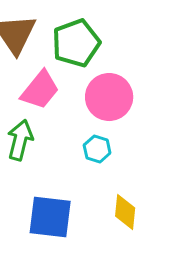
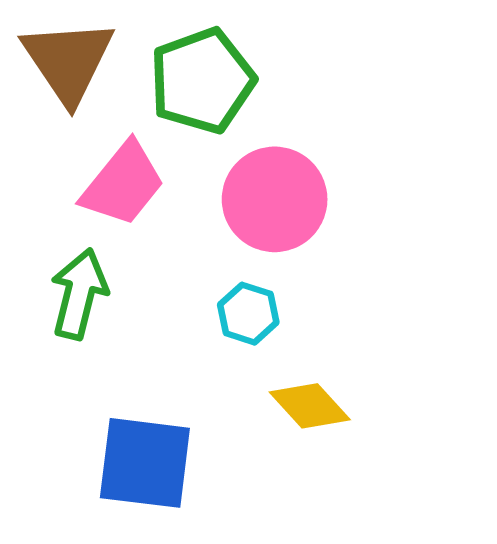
yellow diamond: (125, 212) -> (310, 406), moved, turned -48

